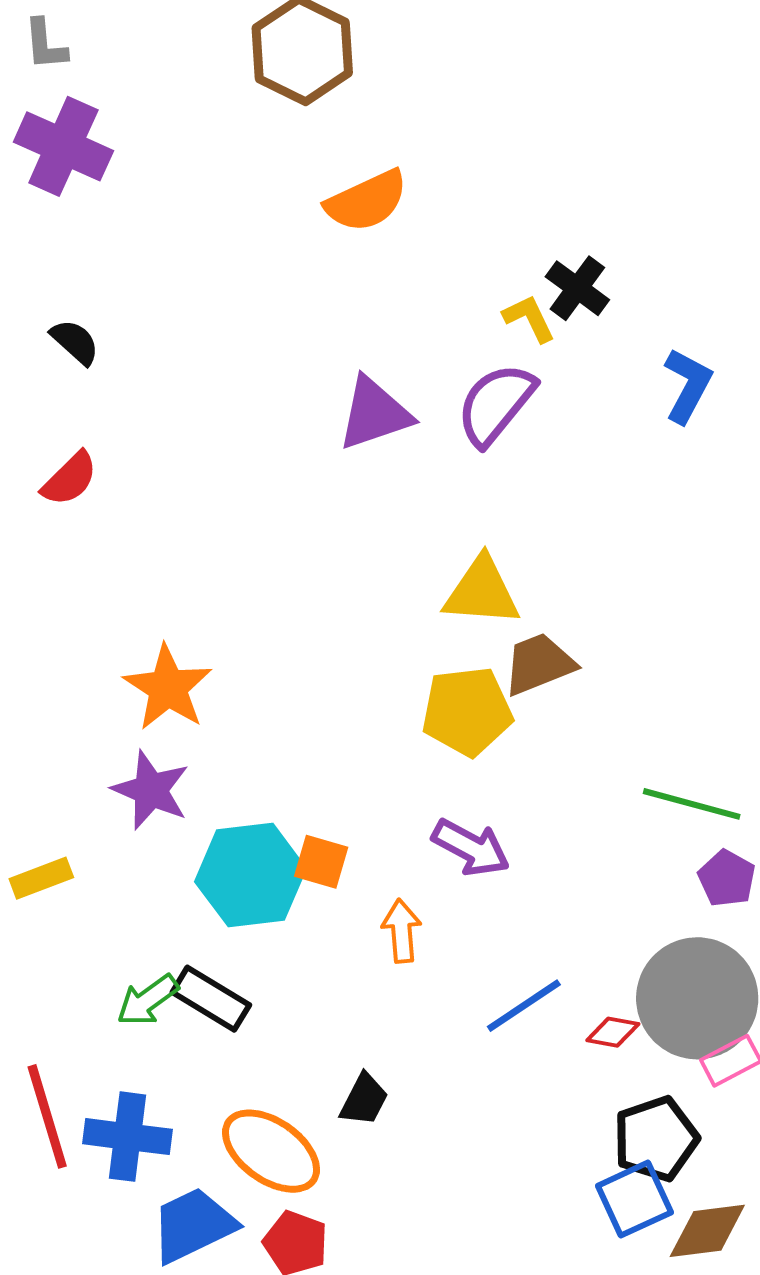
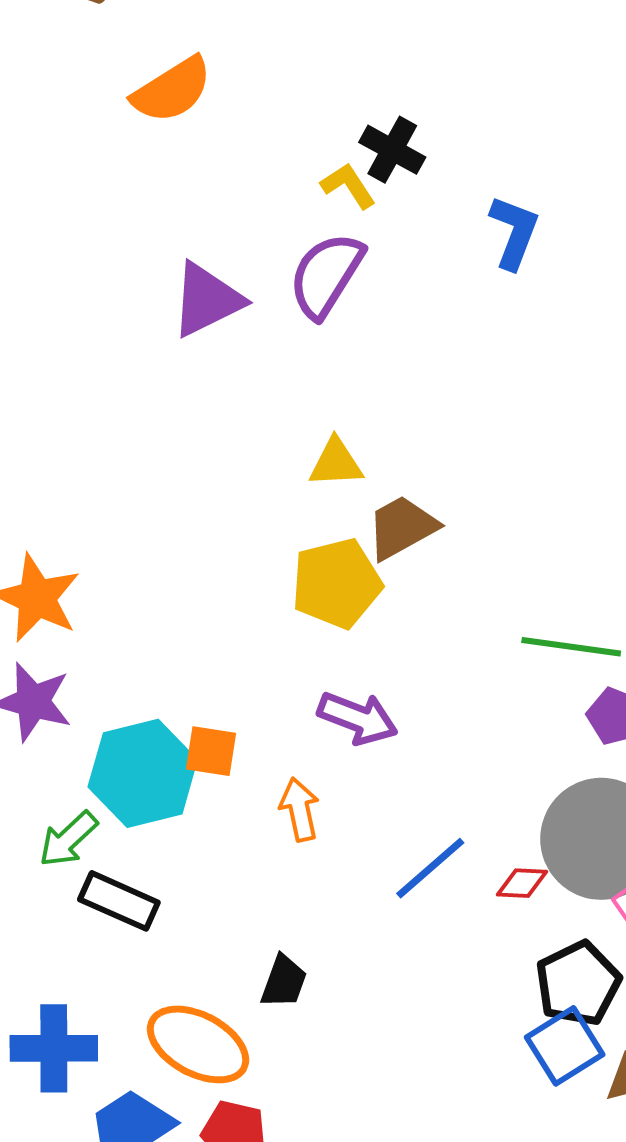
yellow triangle: (482, 592) -> (336, 463), size x0.7
green arrow: (148, 1000) -> (68, 839), moved

